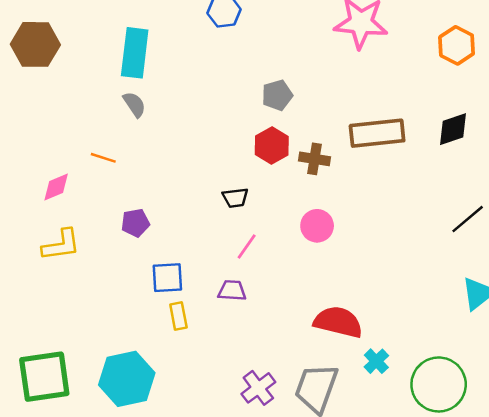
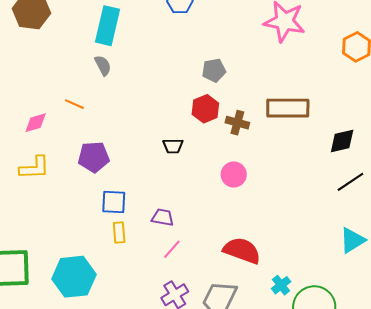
black diamond: (453, 129) -> (342, 141), moved
purple pentagon: (135, 223) -> (94, 157), size x1.4
pink line: (247, 246) -> (172, 249), moved
cyan cross: (376, 361) -> (281, 285), moved

